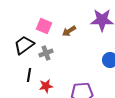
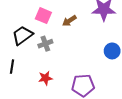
black line: (29, 75) -> (12, 67), moved

